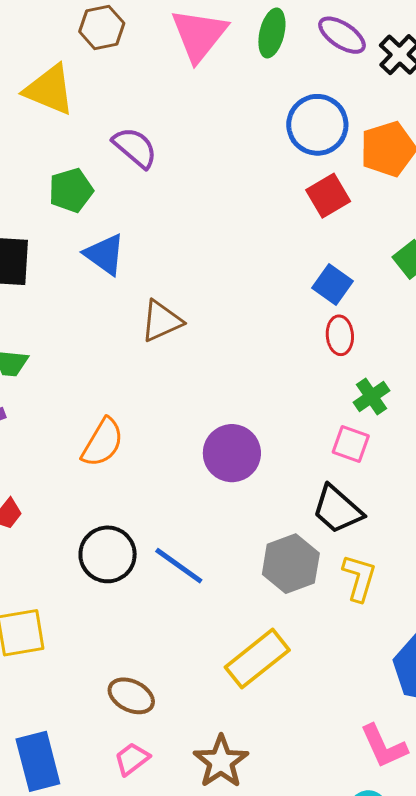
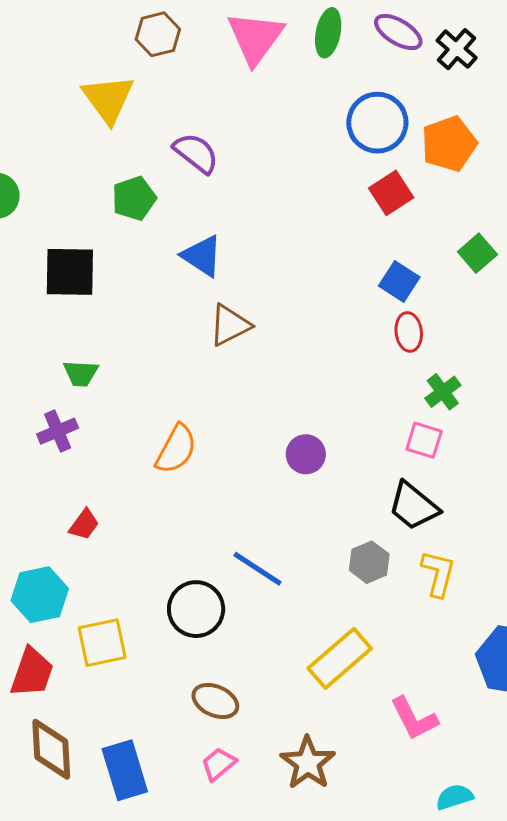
yellow triangle: (49, 90) -> (108, 99), turned 34
blue triangle: (105, 254) -> (202, 256), moved
purple circle: (232, 453) -> (306, 454), size x0.7
black circle: (108, 554) -> (196, 609), moved
gray hexagon: (291, 564) -> (369, 562), size x0.7
pink L-shape: (384, 746) -> (414, 719), moved

